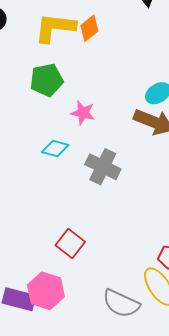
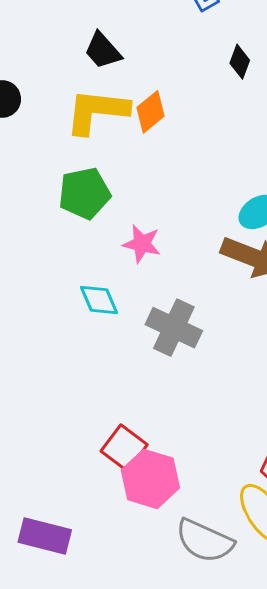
cyan diamond: (55, 149) -> (99, 300), turned 52
pink hexagon: (46, 291) -> (150, 479), moved

